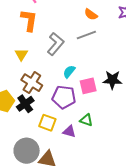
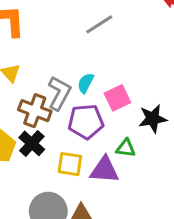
gray L-shape: (56, 44) -> (59, 93), moved
black star: (112, 80) -> (153, 119), moved
purple triangle: (69, 131) -> (104, 170), size x1.5

